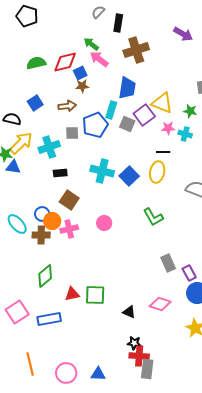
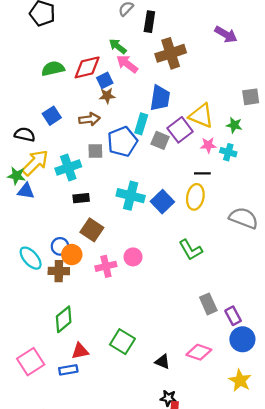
pink cross: (69, 229) -> (106, 266), moved
red triangle: (72, 294) -> (80, 351), moved
green square: (95, 295) -> (122, 342), turned 30
blue rectangle: (49, 319) -> (68, 370), size x0.7

